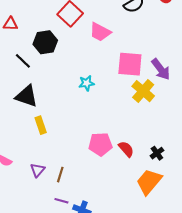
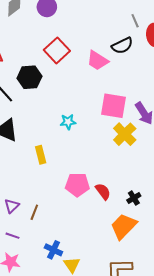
pink trapezoid: (100, 32) -> (97, 60), moved
yellow rectangle: (41, 125) -> (41, 155), moved
purple line: (61, 201) -> (12, 236), moved

